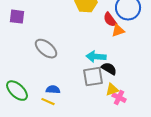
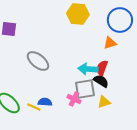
red semicircle: (110, 20) -> (102, 68), moved, turned 56
pink cross: (119, 98) -> (74, 99), moved
yellow line: (48, 102) -> (34, 107), moved

